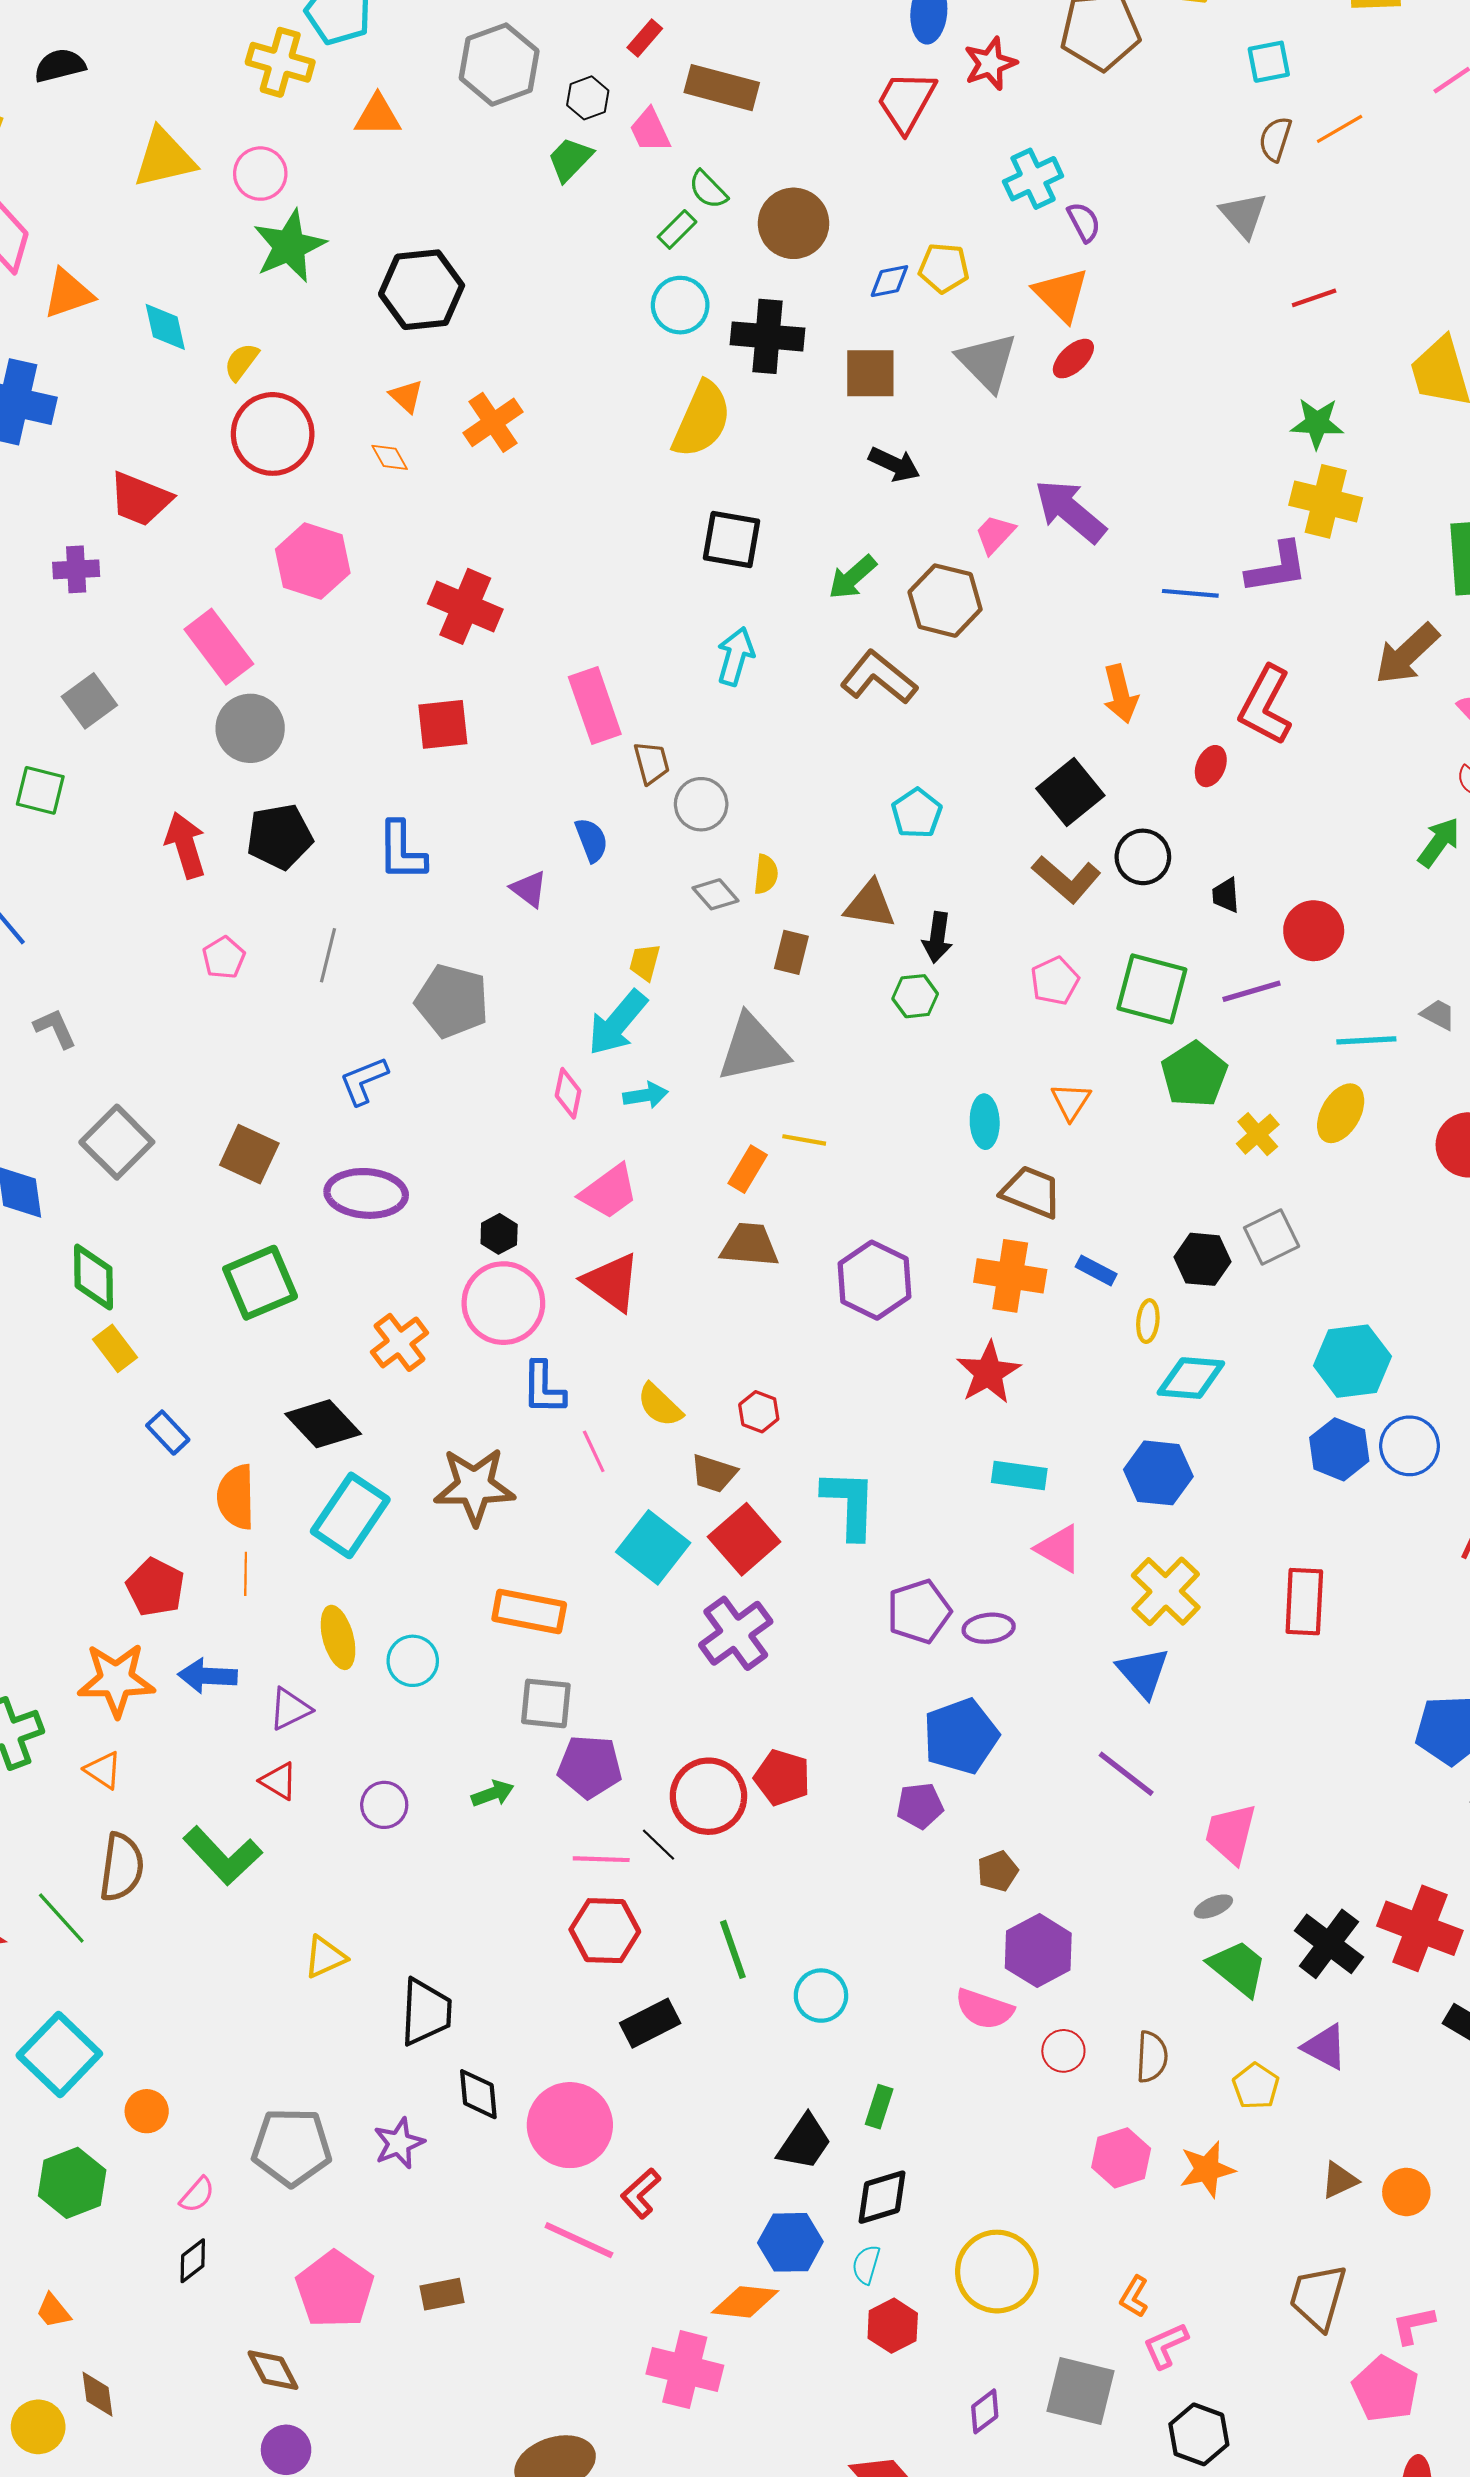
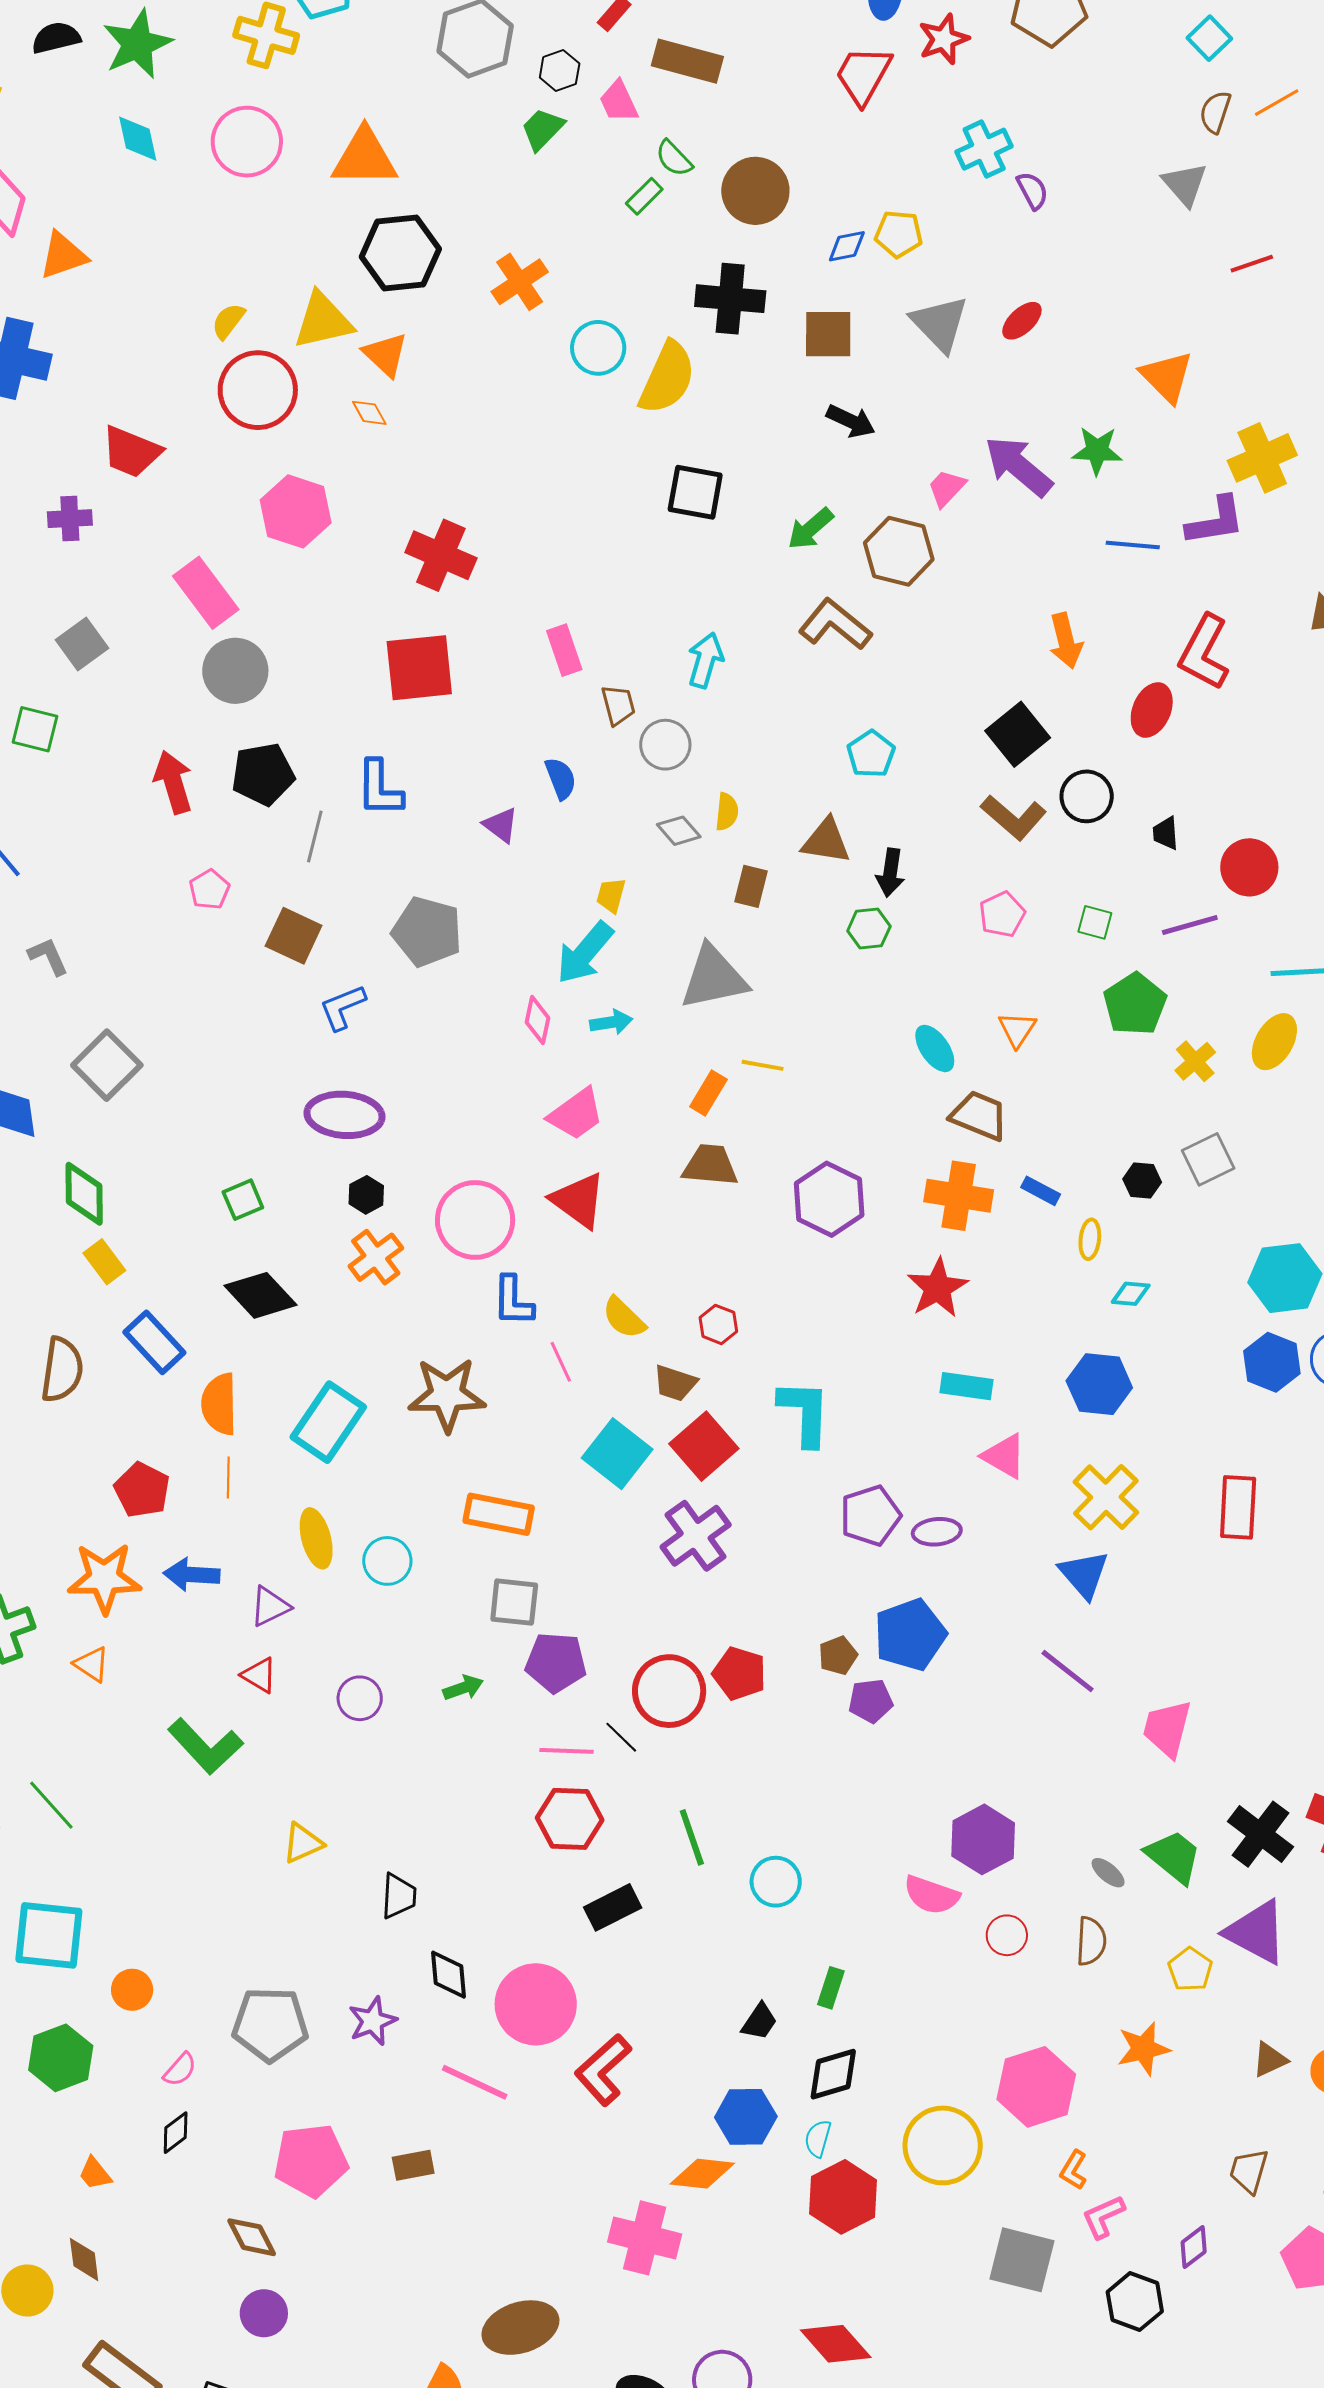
cyan square: (1269, 62) -> (1209, 38), turned -33
orange triangle: (378, 116) -> (365, 158), moved, size x1.5
yellow triangle: (164, 158) -> (323, 321), moved
pink circle: (260, 174) -> (247, 142), size x1.4
green star: (289, 246) -> (137, 44), moved
orange triangle: (1061, 295) -> (1167, 377), moved
cyan circle: (680, 305) -> (598, 348), moved
cyan diamond: (165, 327) -> (138, 139), moved
orange triangle: (406, 396) -> (385, 354), size x1.4
orange cross: (493, 422) -> (520, 282), moved
green star: (1317, 423) -> (1097, 451), moved
yellow cross: (1326, 501) -> (1262, 458), turned -38
cyan arrow: (735, 656) -> (705, 660), moved
pink rectangle: (595, 705) -> (564, 650), size x0.7
red square: (443, 724) -> (419, 668), size x1.4
red ellipse: (1211, 766) -> (1152, 710), size x1.4
gray line: (328, 955) -> (315, 836), moved
green square: (1152, 989) -> (1095, 922), size x0.5
cyan ellipse: (985, 1122) -> (935, 1048), turned -33
brown square: (249, 1154) -> (294, 936), moved
black hexagon: (499, 1234) -> (366, 1195), moved
black hexagon: (1203, 1259) -> (1142, 1181), size x0.7
green square: (260, 1283) -> (243, 1200), size x0.6
cyan diamond: (1191, 1378) -> (1131, 1294), size x0.6
black diamond: (323, 1424) -> (261, 1295), moved
blue rectangle: (168, 1433) -> (154, 1342), size x1.5
brown semicircle: (122, 1867) -> (62, 1370), moved
brown pentagon: (998, 1871) -> (838, 1656), moved
gray ellipse: (1213, 1907) -> (1108, 1873), moved, turned 63
black trapezoid: (426, 2012) -> (399, 1896), size x0.7
purple triangle: (1325, 2047) -> (1256, 1932), size x1.5
cyan square: (59, 2055) -> (49, 1935), turned -38
black trapezoid: (804, 2142) -> (759, 2022), size x0.7
pink hexagon: (1121, 2158) -> (1036, 2087), moved, size x1.4
red L-shape: (641, 2193) -> (603, 2070), size x1.5
pink line: (579, 2240) -> (475, 2082), moved
pink pentagon: (335, 2290) -> (311, 2161), turned 30
brown trapezoid: (1318, 2297) -> (1249, 2171), size x0.7
orange trapezoid: (53, 2311) -> (95, 2174), moved
red hexagon: (893, 2326) -> (843, 2197), size x1.4
purple diamond: (985, 2411) -> (1194, 2247), moved

